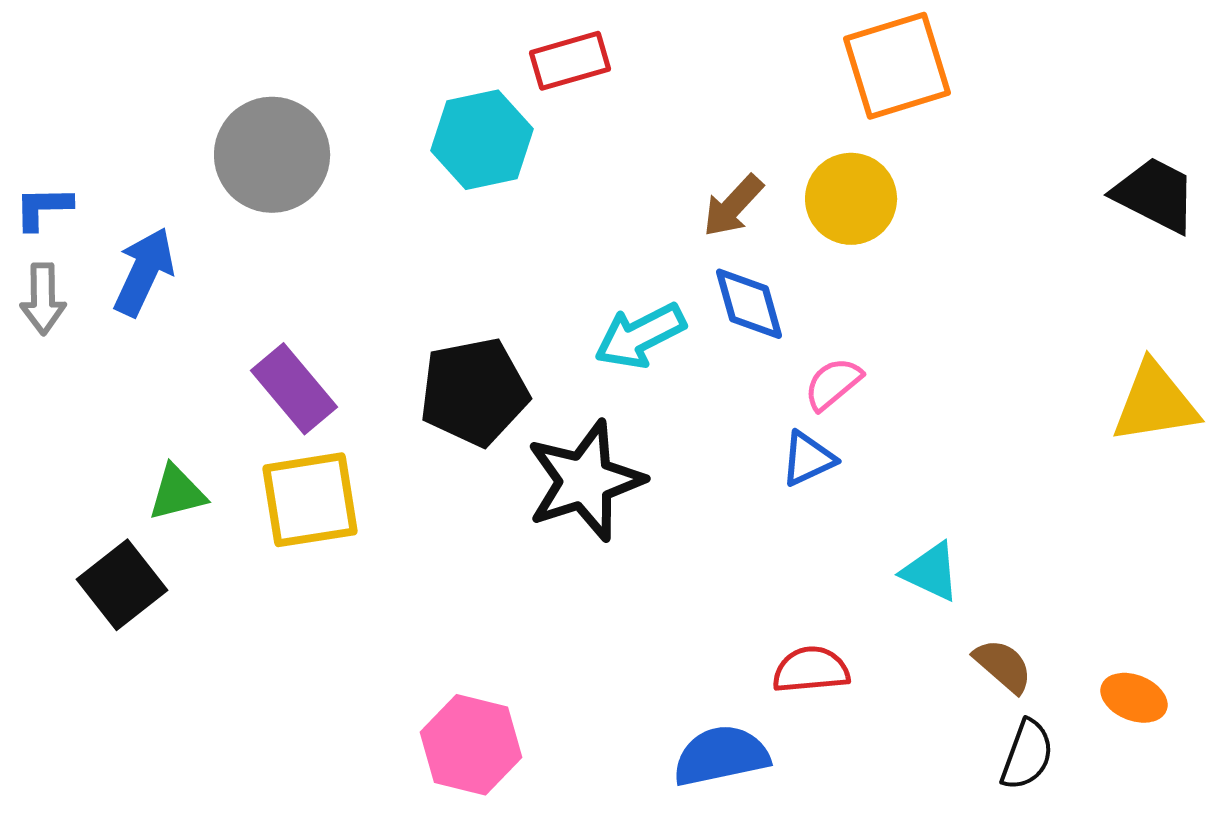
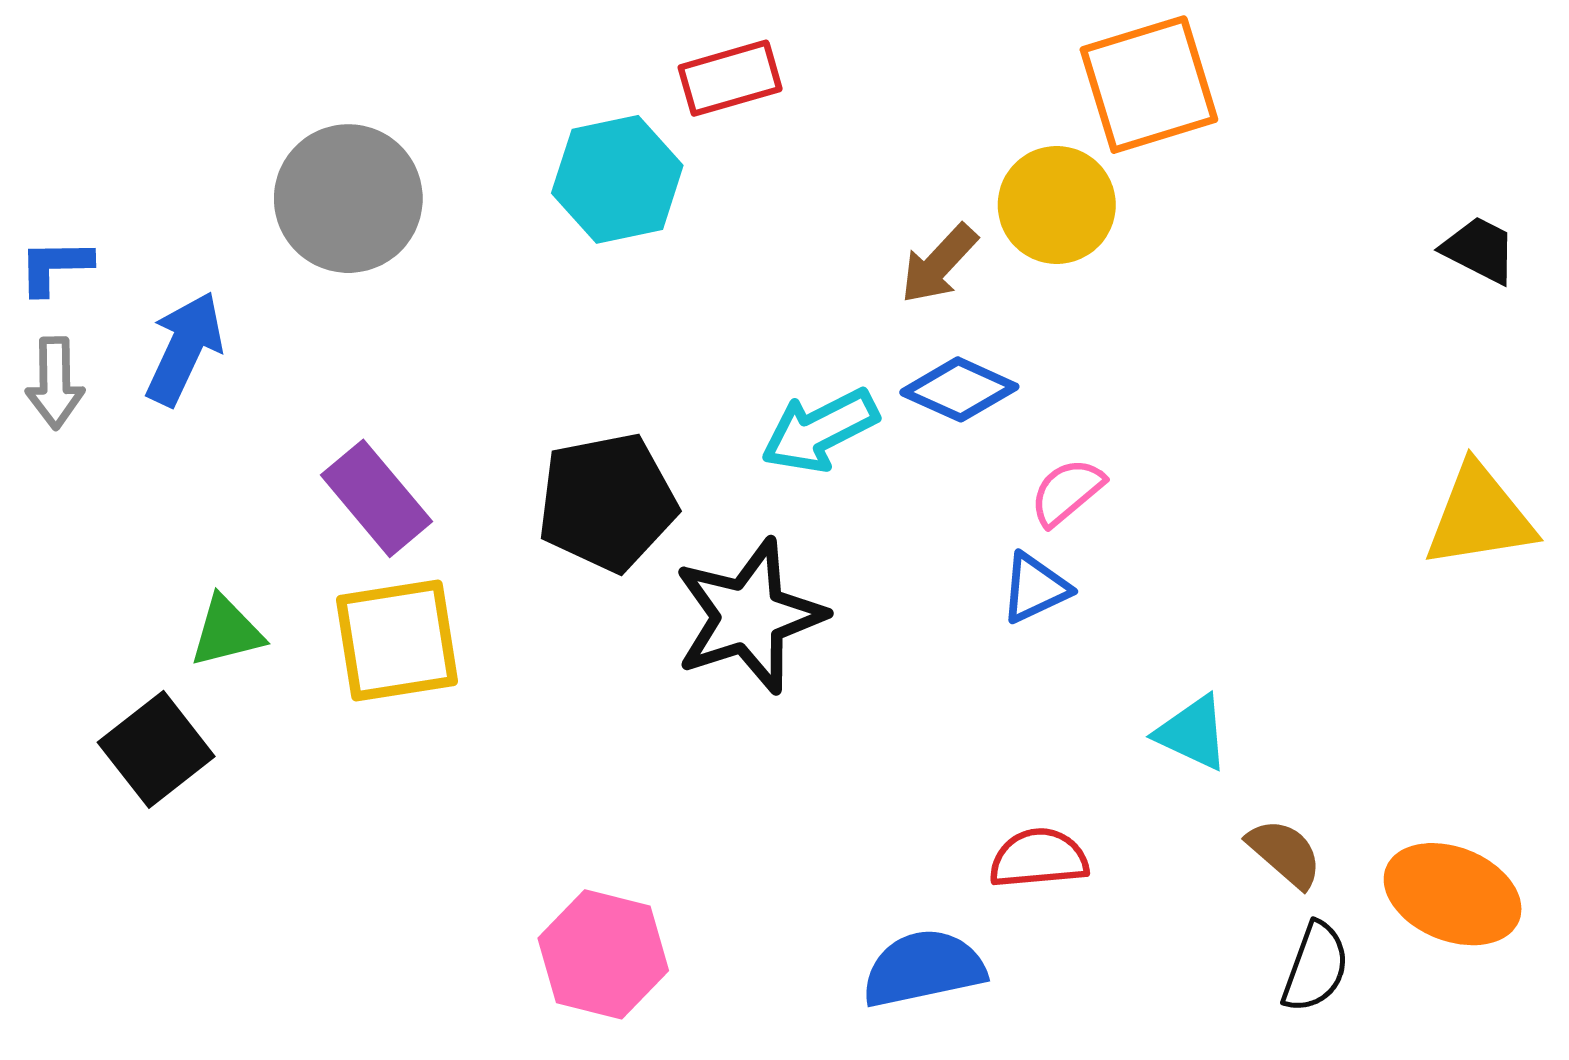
black trapezoid: (1155, 195) -> (1479, 250), size x0.7
yellow circle: (851, 199) -> (1057, 205), moved
blue diamond: (749, 304) -> (959, 389), turned -50
orange ellipse: (1134, 698) -> (1453, 894), size x1.6

